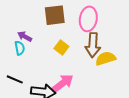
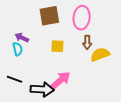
brown arrow: (93, 45) -> (87, 42), size x0.6
yellow square: (61, 47) -> (57, 46), turned -32

